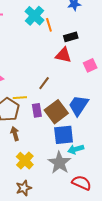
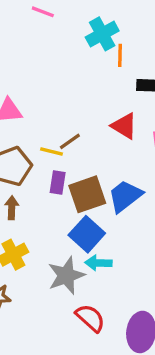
red triangle: (63, 55) -> (124, 126), moved
brown line: (44, 83) -> (70, 141), moved
yellow line: (20, 98) -> (51, 151), moved
blue square: (64, 135) -> (87, 234), turned 30

